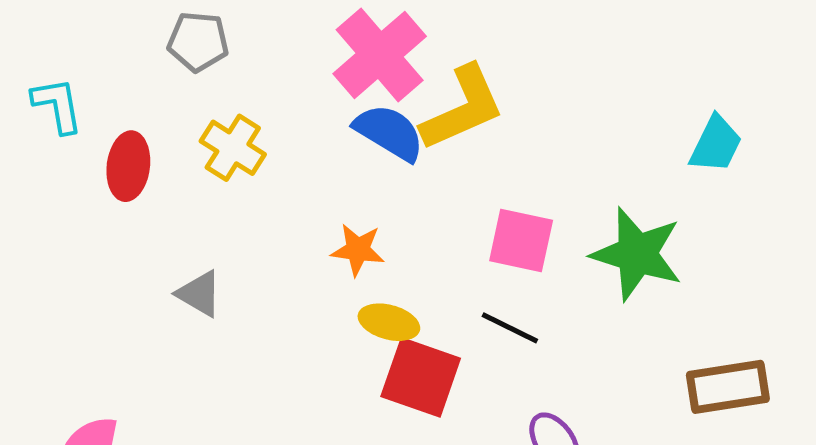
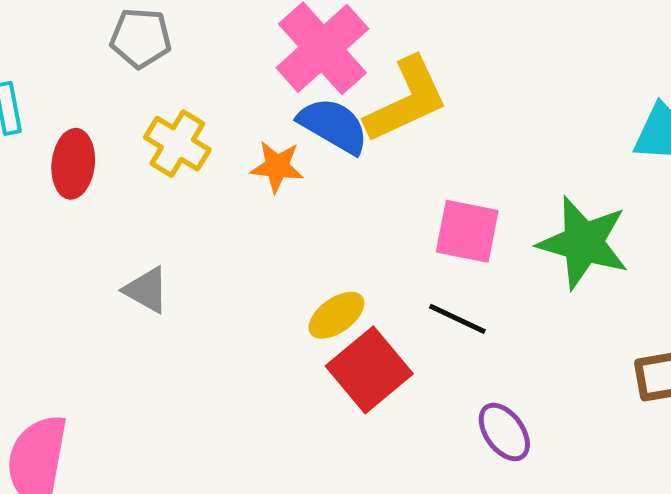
orange star: (358, 250) -> (277, 167), moved
yellow ellipse: (389, 322) -> (336, 315), turned -50
red square: (421, 377) -> (369, 370), turned 32

